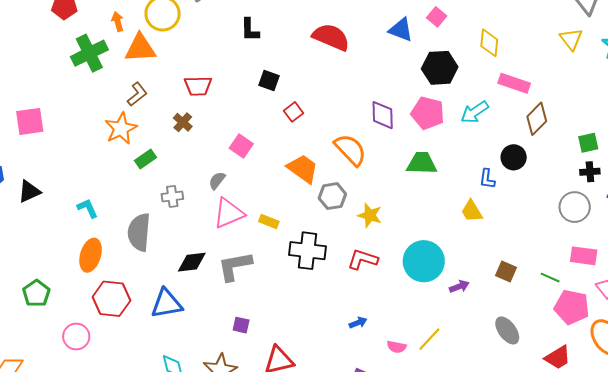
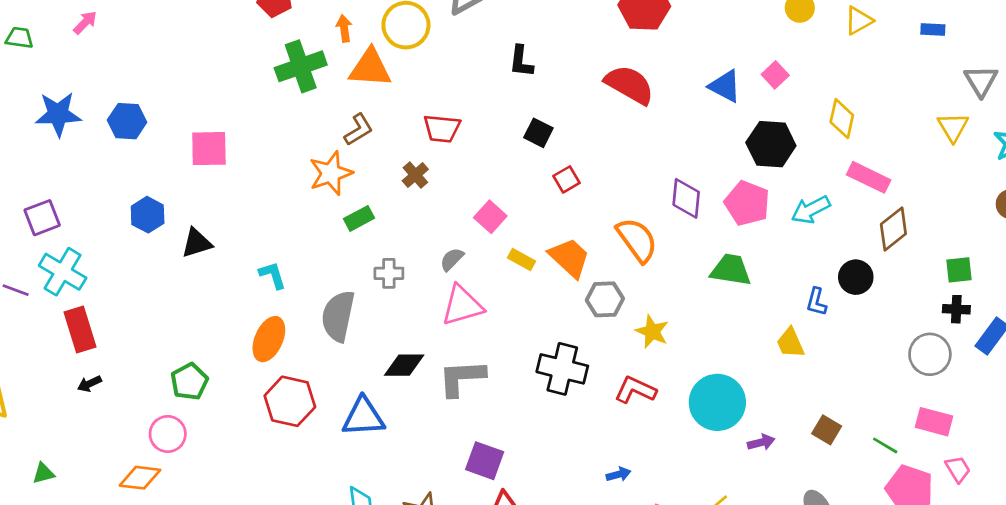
yellow rectangle: (269, 221) -> (521, 260), moved
purple square: (241, 325) -> (485, 461), moved, size x1.6
pink circle: (76, 337) -> (168, 434), moved

